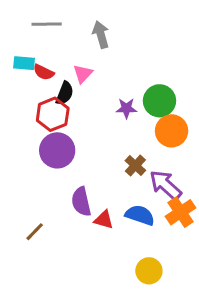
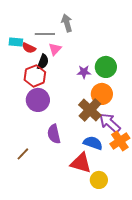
gray line: (47, 24) -> (45, 34), moved
orange circle: (172, 131) -> (102, 94), moved
brown cross: (135, 166) -> (90, 110), size x1.6
red triangle: (104, 220) -> (81, 163), moved, size x1.6

